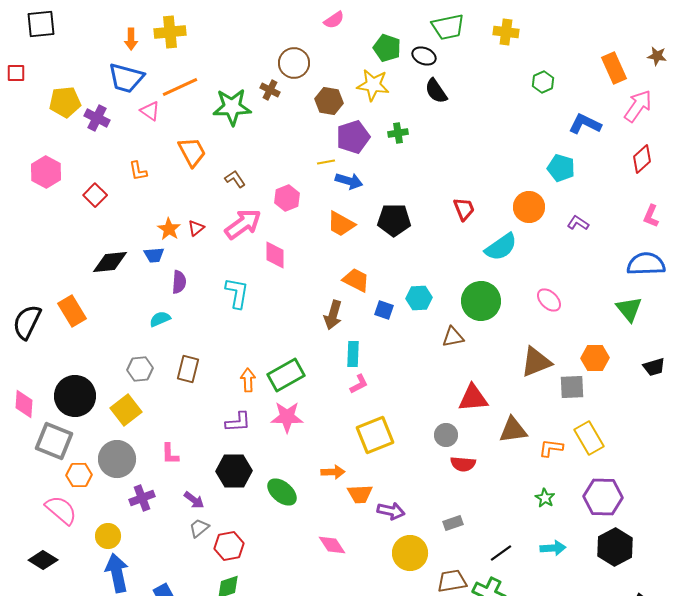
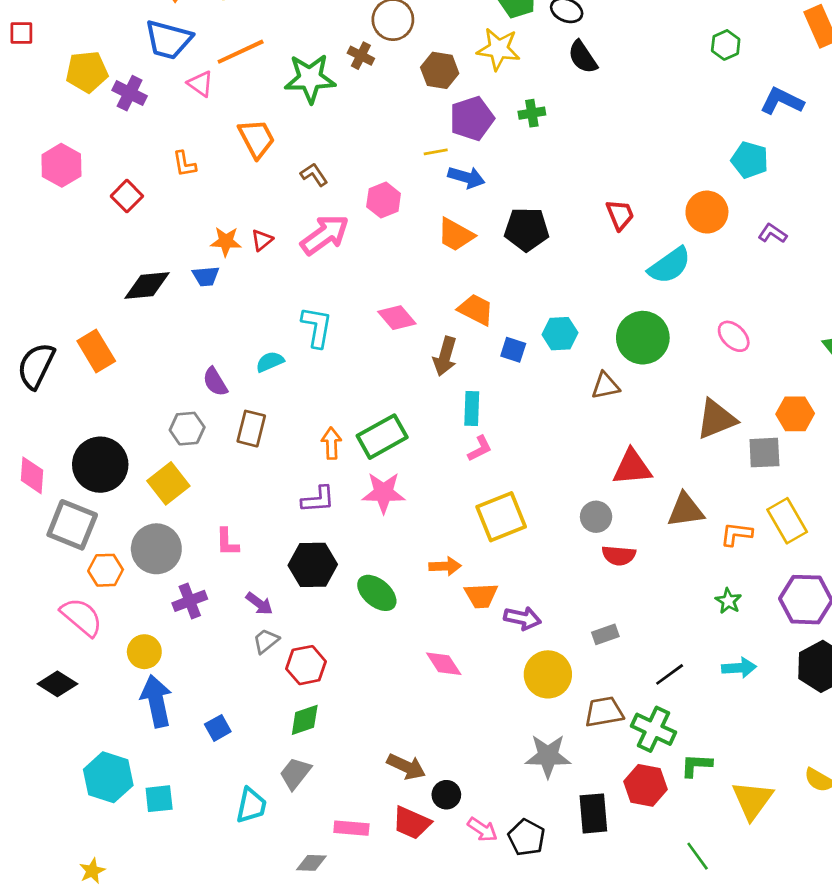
orange star: (169, 229) -> (226, 241), turned -30
pink diamond: (275, 255) -> (397, 318), moved, turned -40
purple semicircle: (179, 282) -> (215, 382), moved, turned 145
cyan semicircle: (160, 319) -> (270, 362), moved

